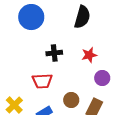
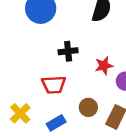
red star: (89, 55) -> (104, 66), moved

